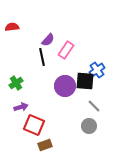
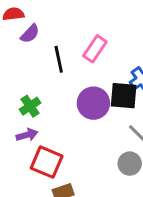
purple semicircle: (48, 40) -> (30, 34), moved
green cross: (16, 83) -> (30, 106), moved

